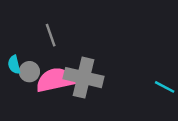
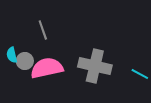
gray cross: (83, 78) -> (95, 66), moved

